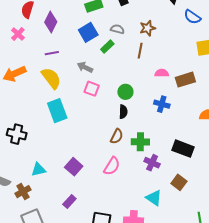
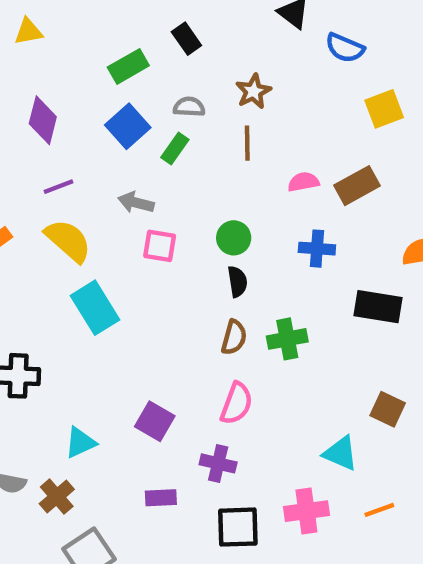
black rectangle: (183, 149) -> (378, 307), moved
purple cross: (152, 163) -> (218, 463), moved
purple rectangle: (69, 202) -> (161, 498), turned 56

